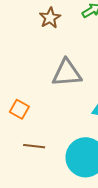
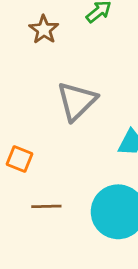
gray triangle: (67, 73) -> (77, 101), turned -32

